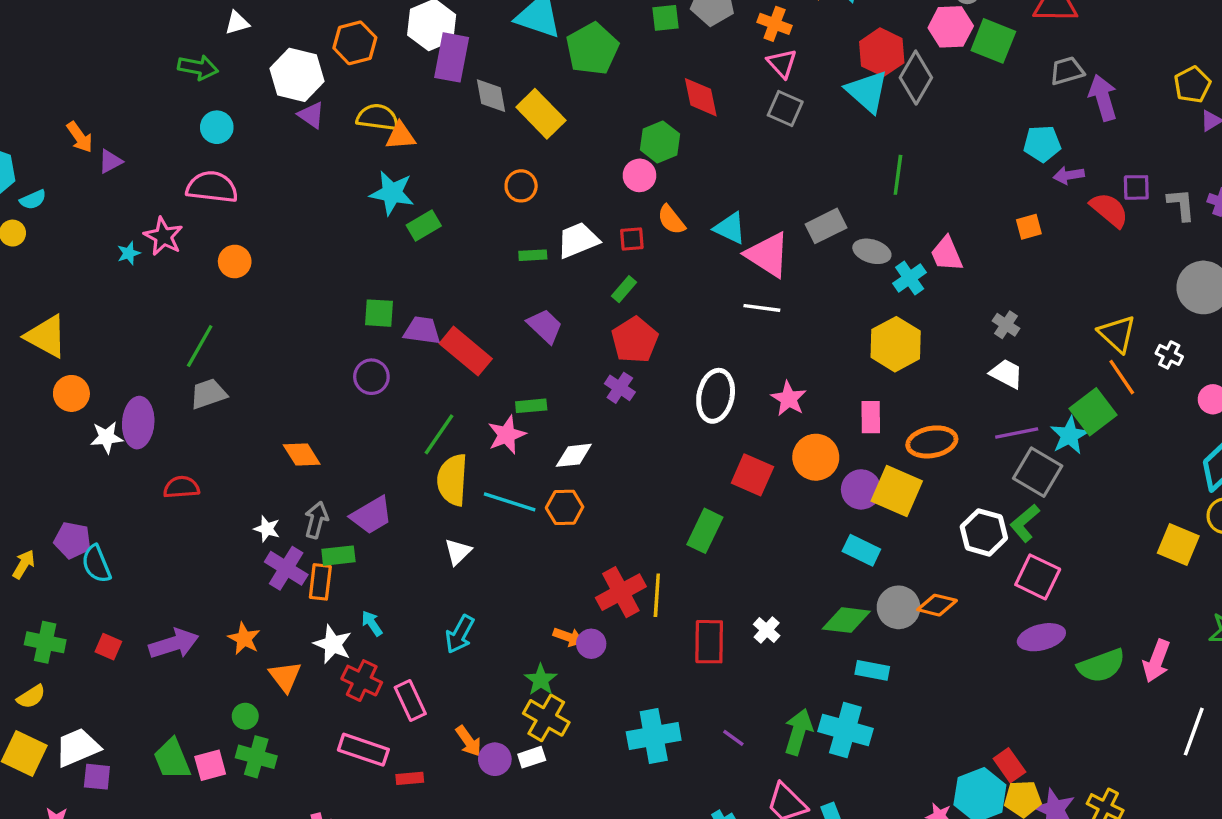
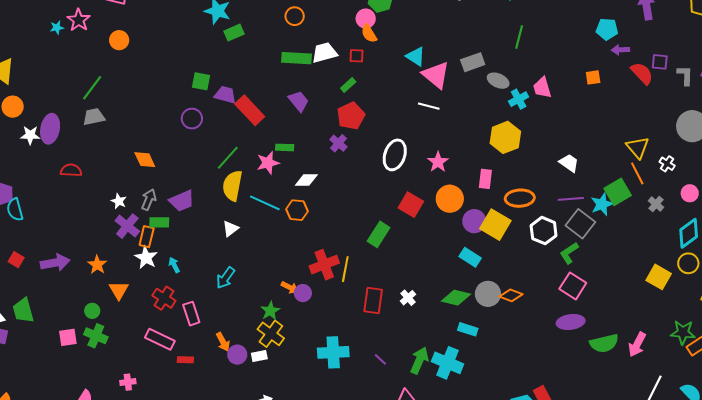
orange semicircle: (671, 220) -> (369, 33), moved
green rectangle: (533, 255) -> (297, 58), size x1.8
gray cross: (1006, 325) -> (656, 204), moved
white hexagon: (984, 532) -> (544, 231), moved
white star: (333, 644) -> (146, 258), moved
green trapezoid: (172, 759) -> (23, 310), moved

